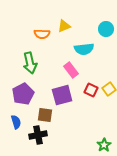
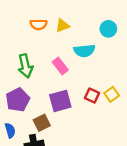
orange semicircle: (42, 34) -> (38, 24), moved
pink rectangle: (71, 70) -> (60, 66), moved
brown square: (45, 115) -> (42, 123), turned -35

